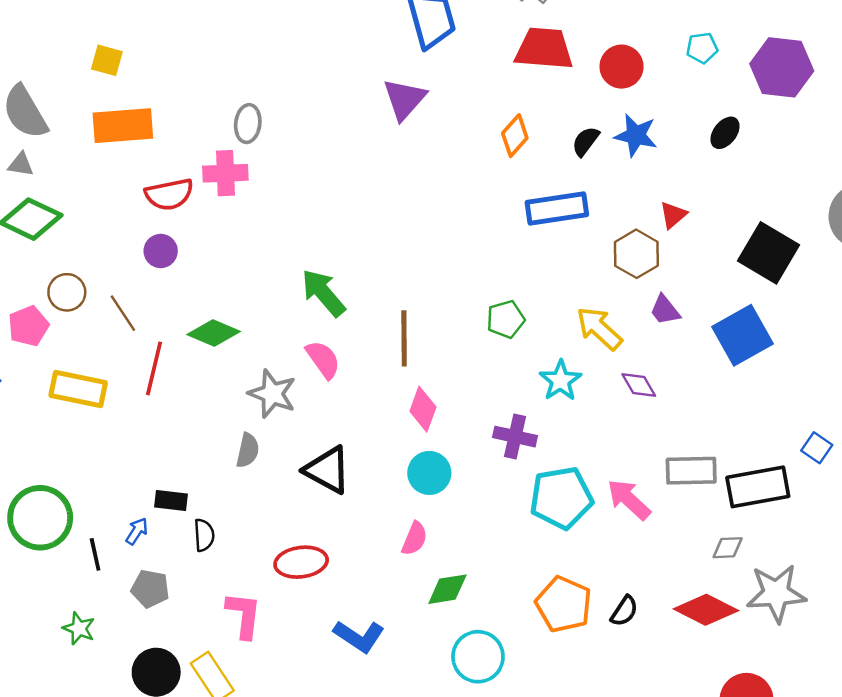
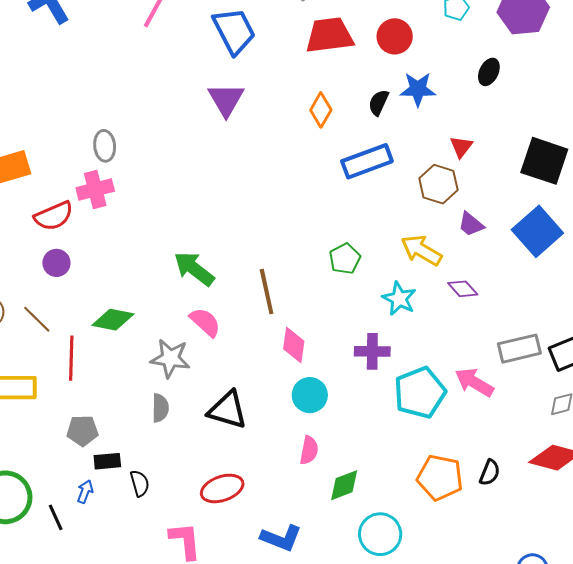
gray pentagon: (150, 589) -> (82, 431), moved

